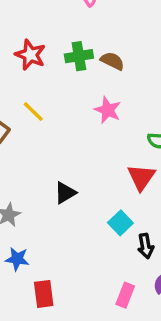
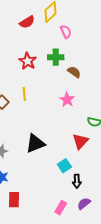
green cross: (79, 56) -> (56, 57), moved
yellow line: (33, 112) -> (24, 94), turned 32
black triangle: (65, 193) -> (35, 143), size x1.5

